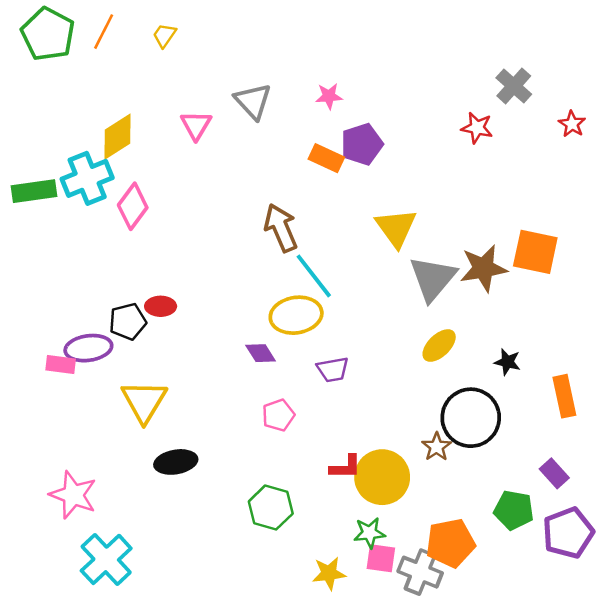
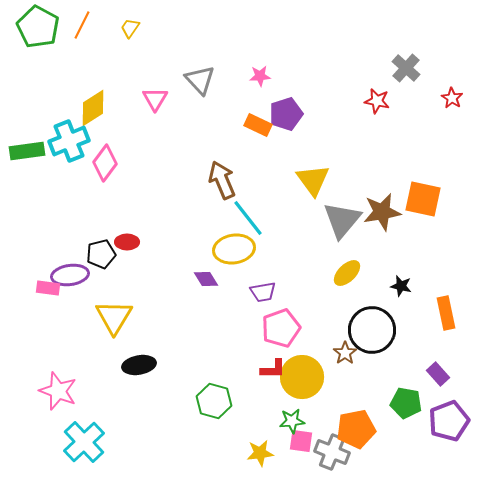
pink pentagon: (278, 415) -> (281, 328), moved, size x1.5

